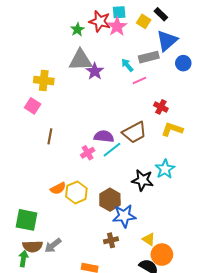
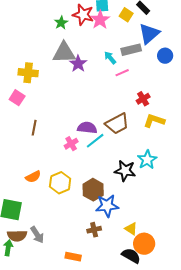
red cross: (161, 107) -> (143, 99), turned 32
orange semicircle: (58, 188) -> (33, 177), moved
gray arrow: (53, 245) -> (37, 235), turned -84

